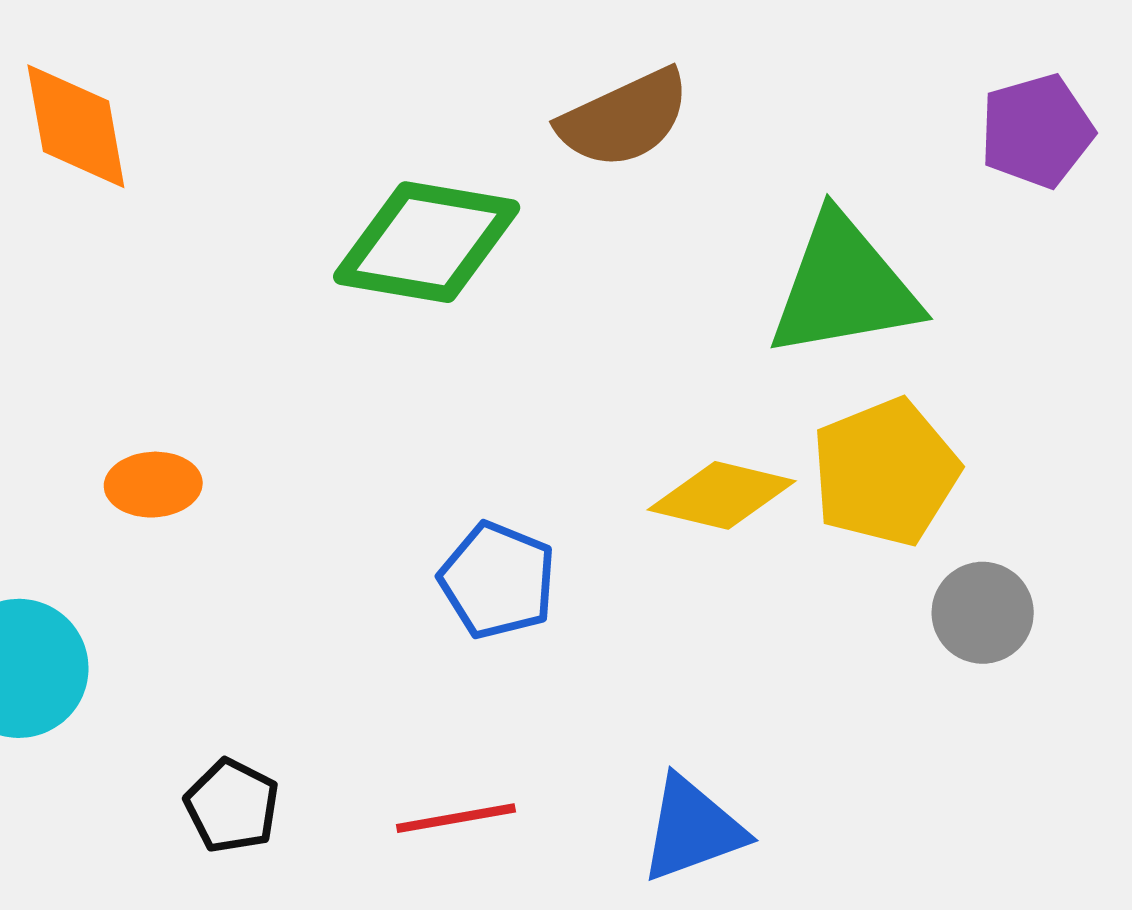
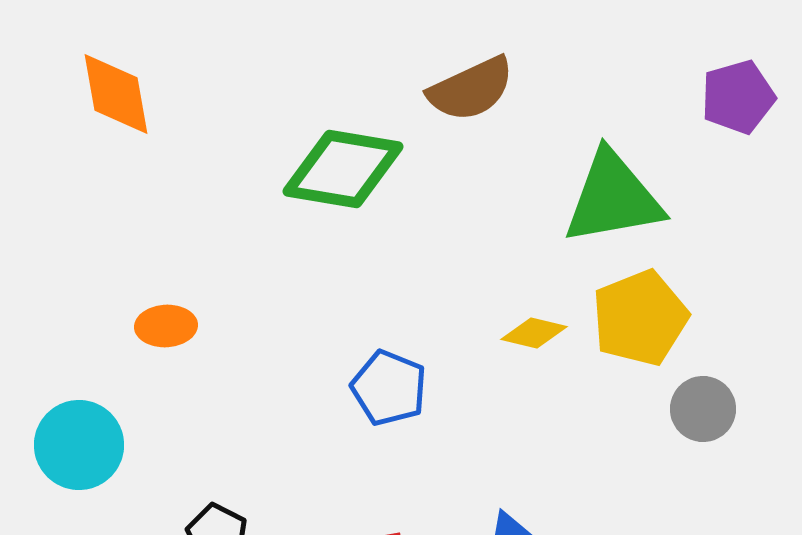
yellow diamond: (722, 495) -> (534, 333), size x0.7

